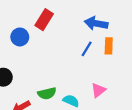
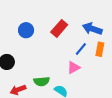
red rectangle: (44, 20) -> (59, 28), moved
pink triangle: (98, 90) -> (74, 68), moved

